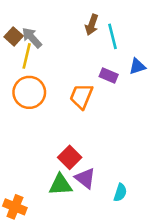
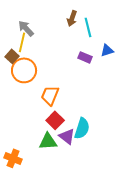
brown square: (14, 36) -> (12, 56), moved
orange trapezoid: (81, 96) -> (50, 95), moved
cyan semicircle: (120, 193) -> (82, 128), moved, size x1.5

